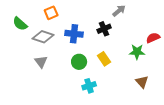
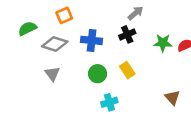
gray arrow: (119, 11) -> (136, 13), moved
green semicircle: (20, 24) -> (27, 29), turned 112
green star: (137, 52) -> (163, 43), moved

